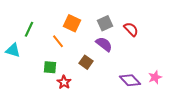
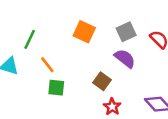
orange line: (58, 41) -> (47, 65), moved
red star: (64, 82) -> (112, 107), moved

